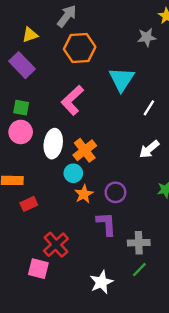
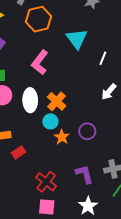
purple L-shape: (106, 224) -> (84, 174), moved
pink square: (38, 269) -> (47, 207), moved

